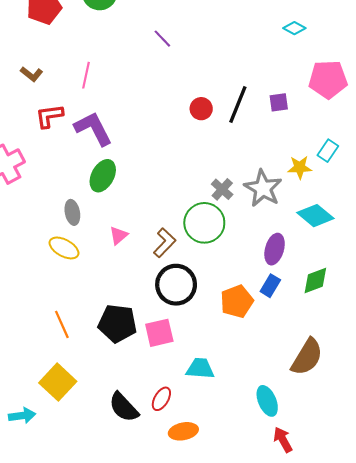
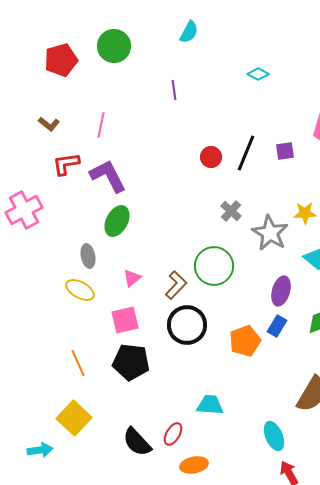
cyan diamond: (294, 28) -> (258, 74), moved
purple line: (162, 39) -> (174, 90), turned 36
gray cross: (222, 189) -> (231, 211), moved
pink square: (159, 333) -> (125, 320), moved

